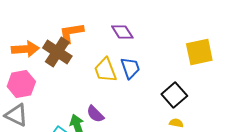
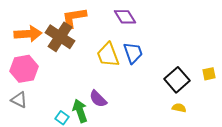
yellow square: (199, 52) -> (209, 74), moved, size x0.5
gray triangle: (16, 115) -> (19, 100), size x0.7

